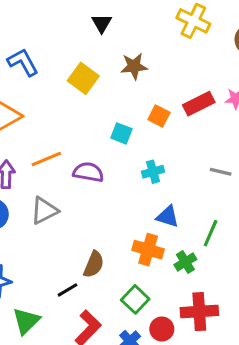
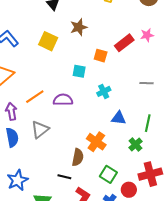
orange cross: (148, 250) -> (96, 142), moved, turned 30
black line: (67, 290) -> (64, 177), turned 56

